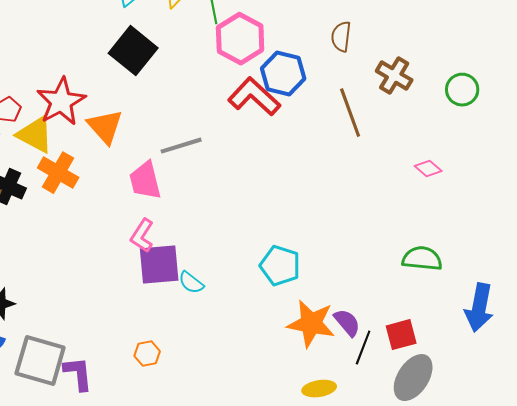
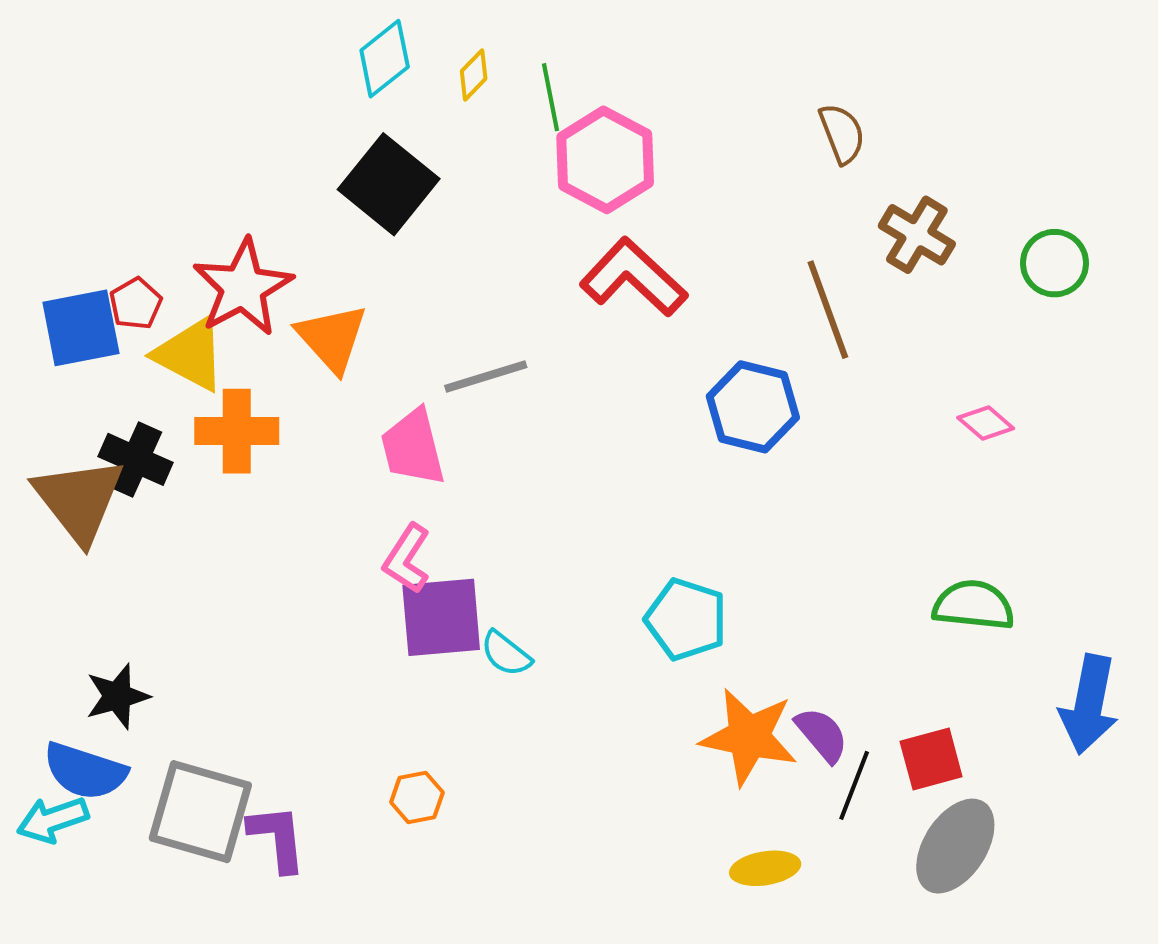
brown semicircle: (341, 37) -> (842, 134), moved, turned 152
blue hexagon: (283, 74) -> (753, 407), moved
orange cross: (58, 173) -> (237, 431), turned -30

